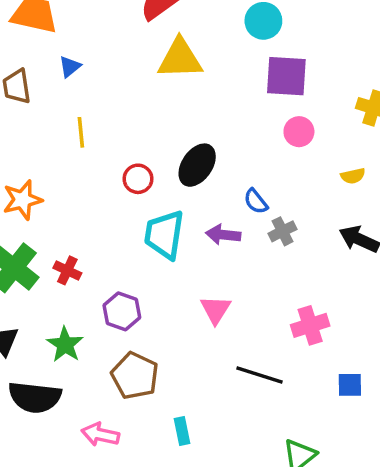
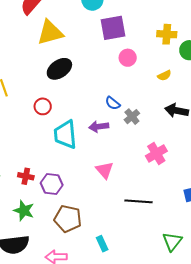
black ellipse: (197, 165) -> (59, 69), moved, turned 35
red cross: (67, 270) -> (26, 176), moved
pink cross: (310, 325) -> (156, 154), moved

